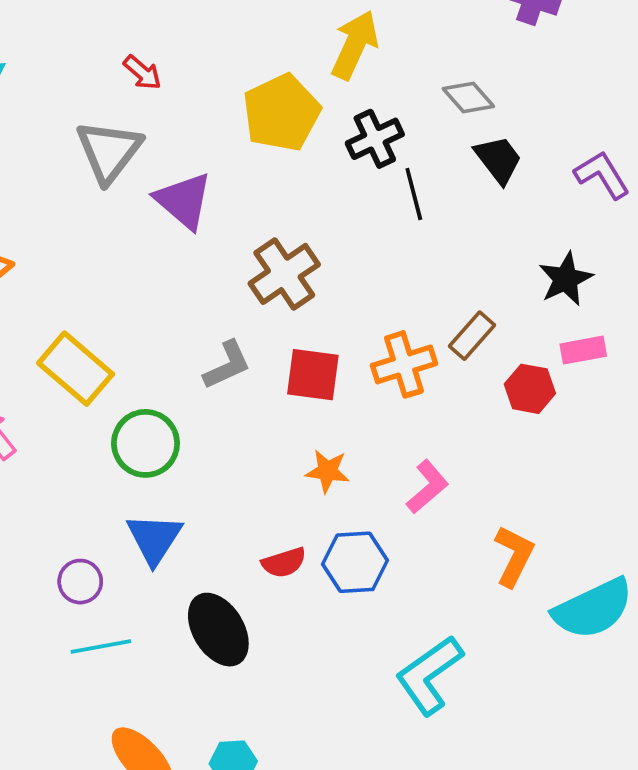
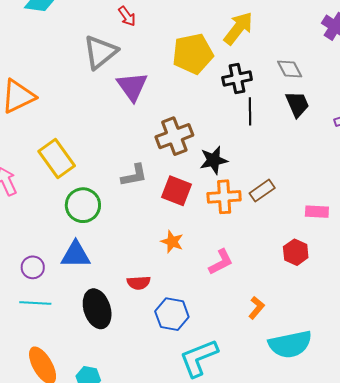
black star: (566, 279) -> (214, 160), moved
red hexagon: (530, 389) -> (296, 252), moved
blue triangle: (154, 539) -> (76, 255), turned 44
orange L-shape: (514, 556) -> (256, 308), size x0.7
blue hexagon: (355, 562) -> (172, 314), moved

